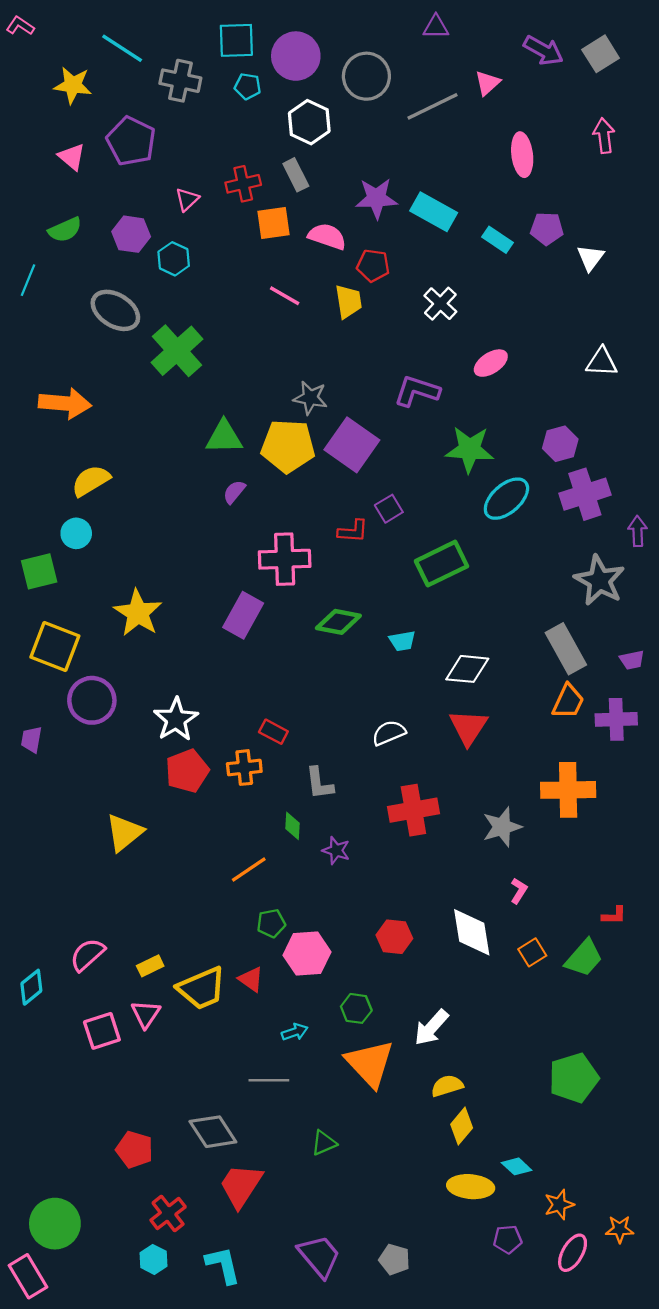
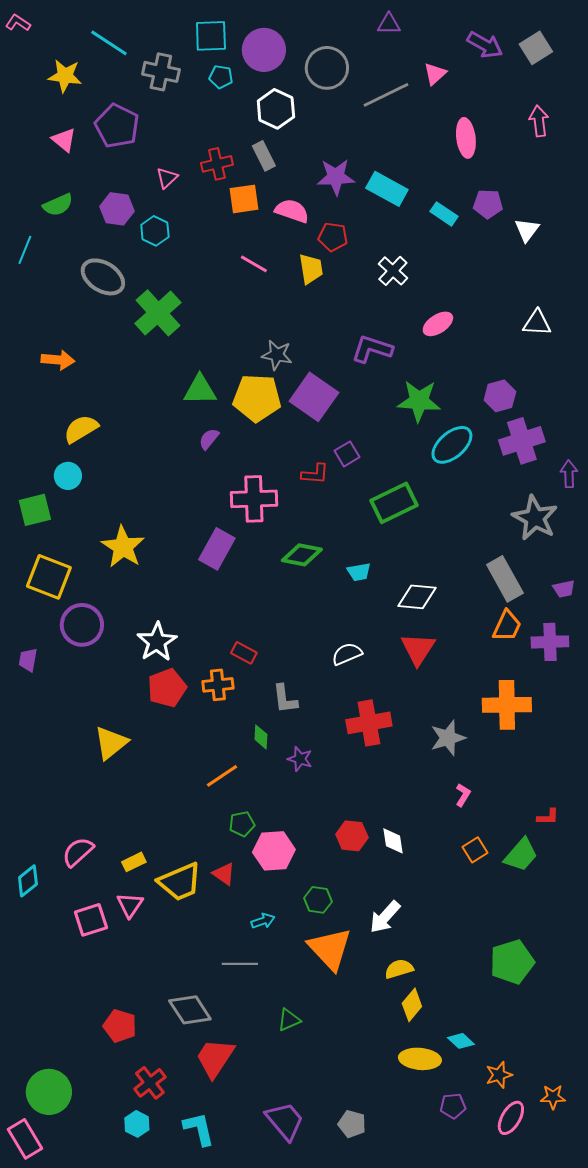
orange arrow: (65, 403) -> (58, 360), size x0.7
white diamond: (472, 932) -> (393, 841), moved, size x0.6

